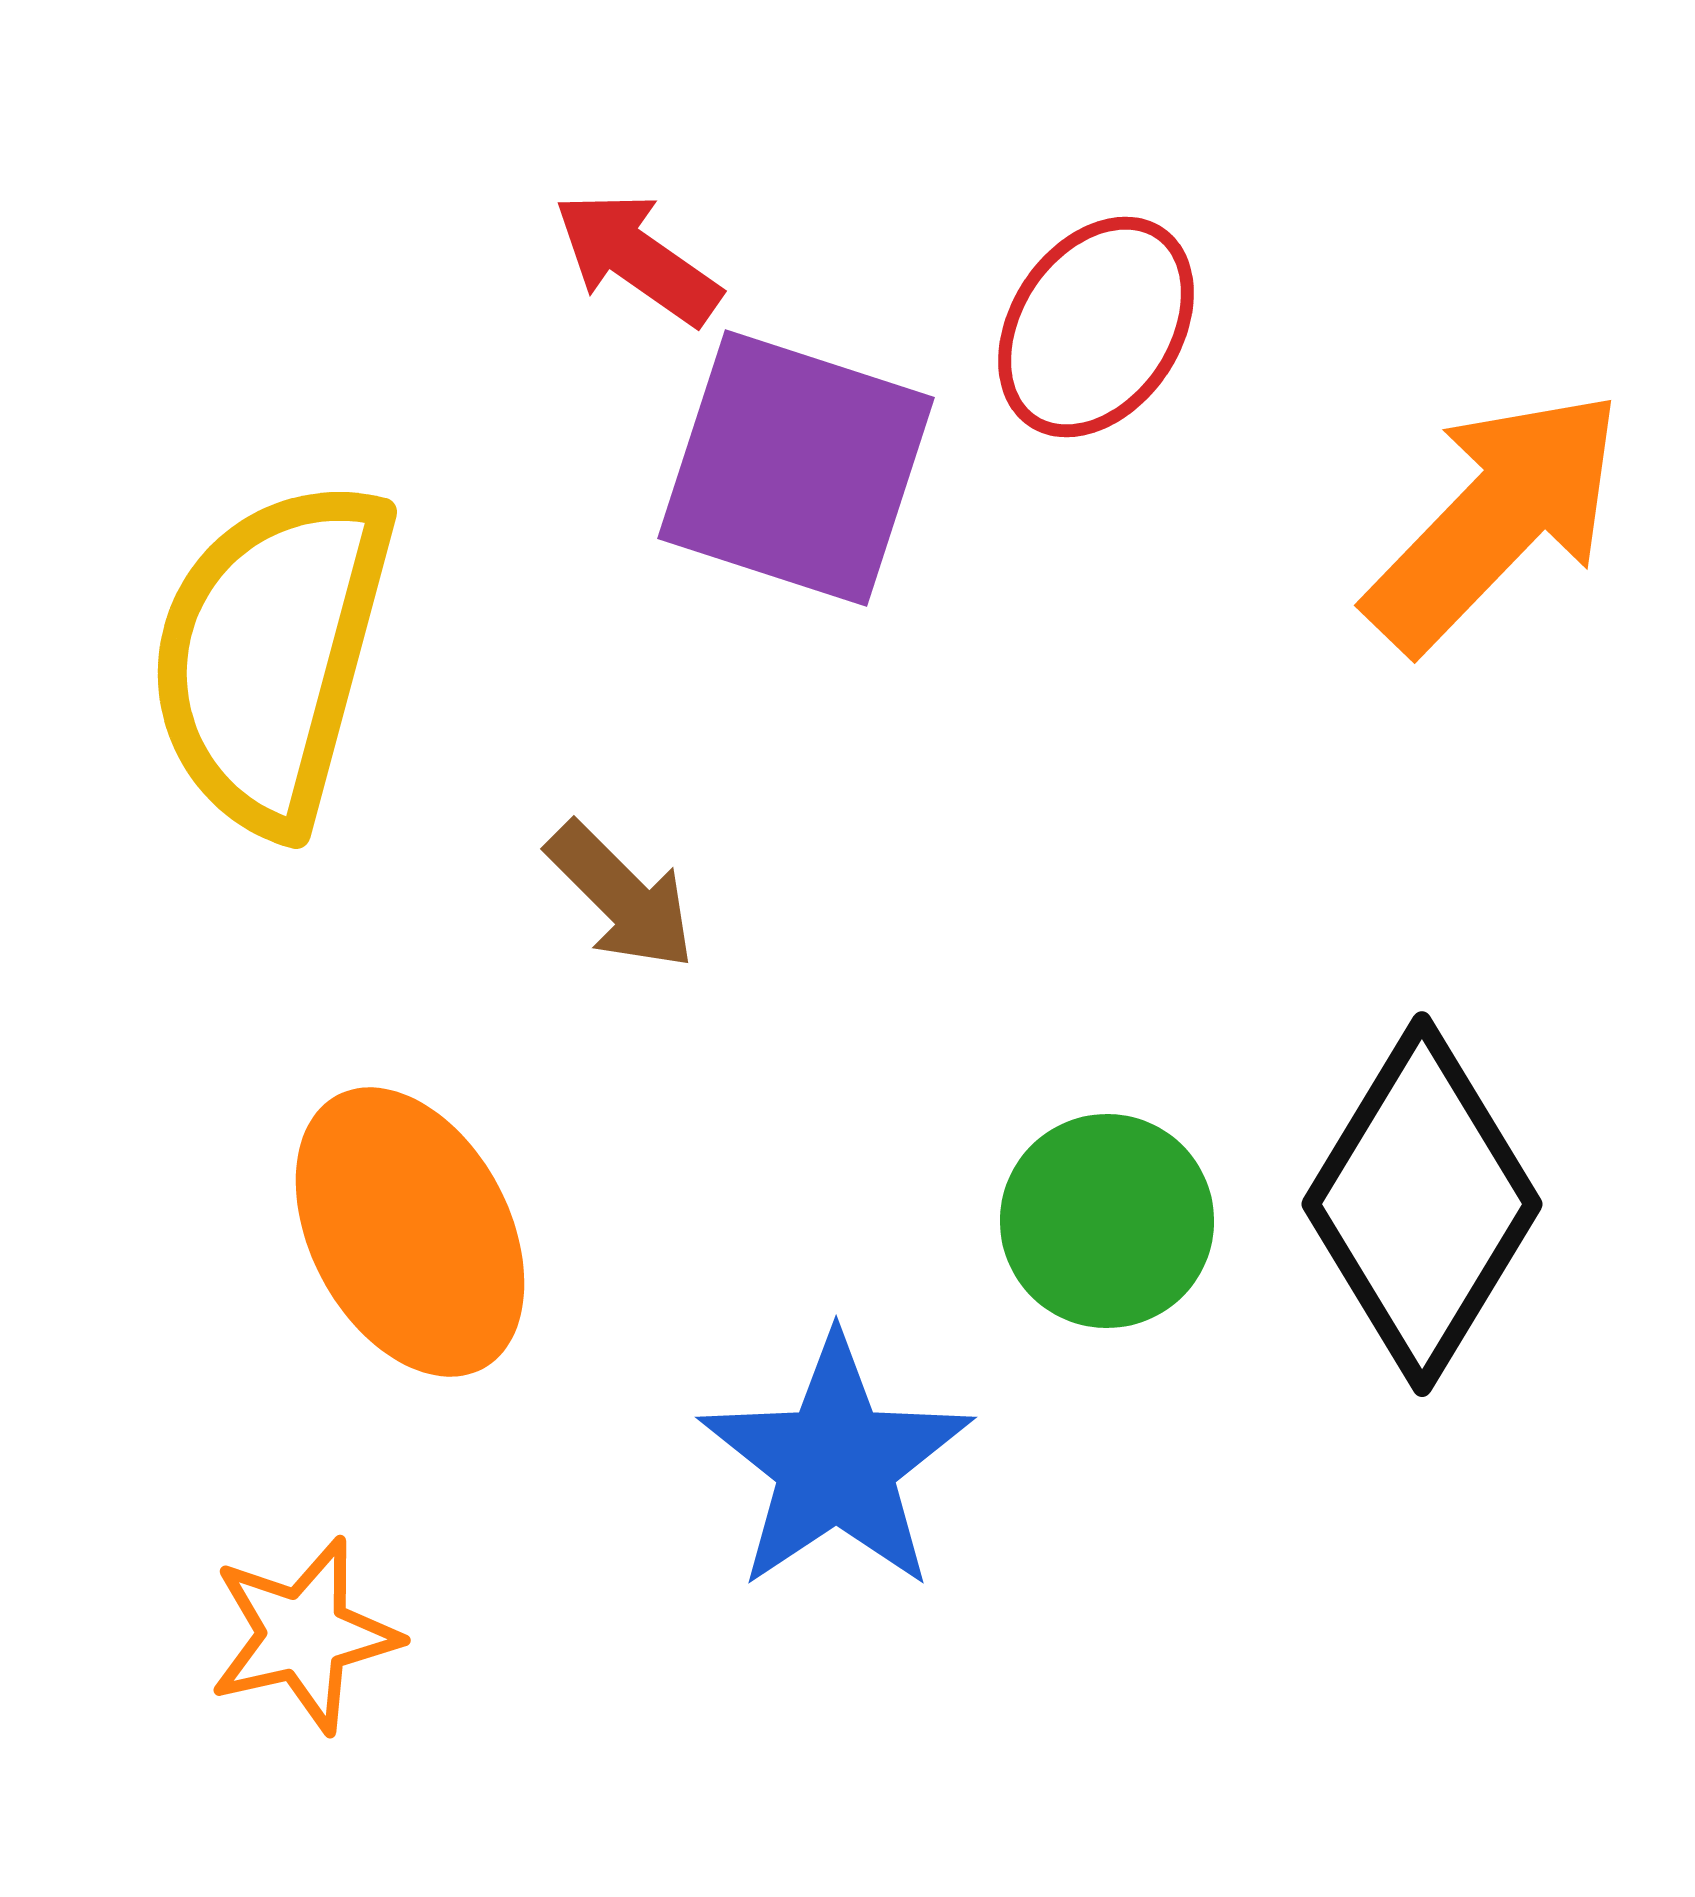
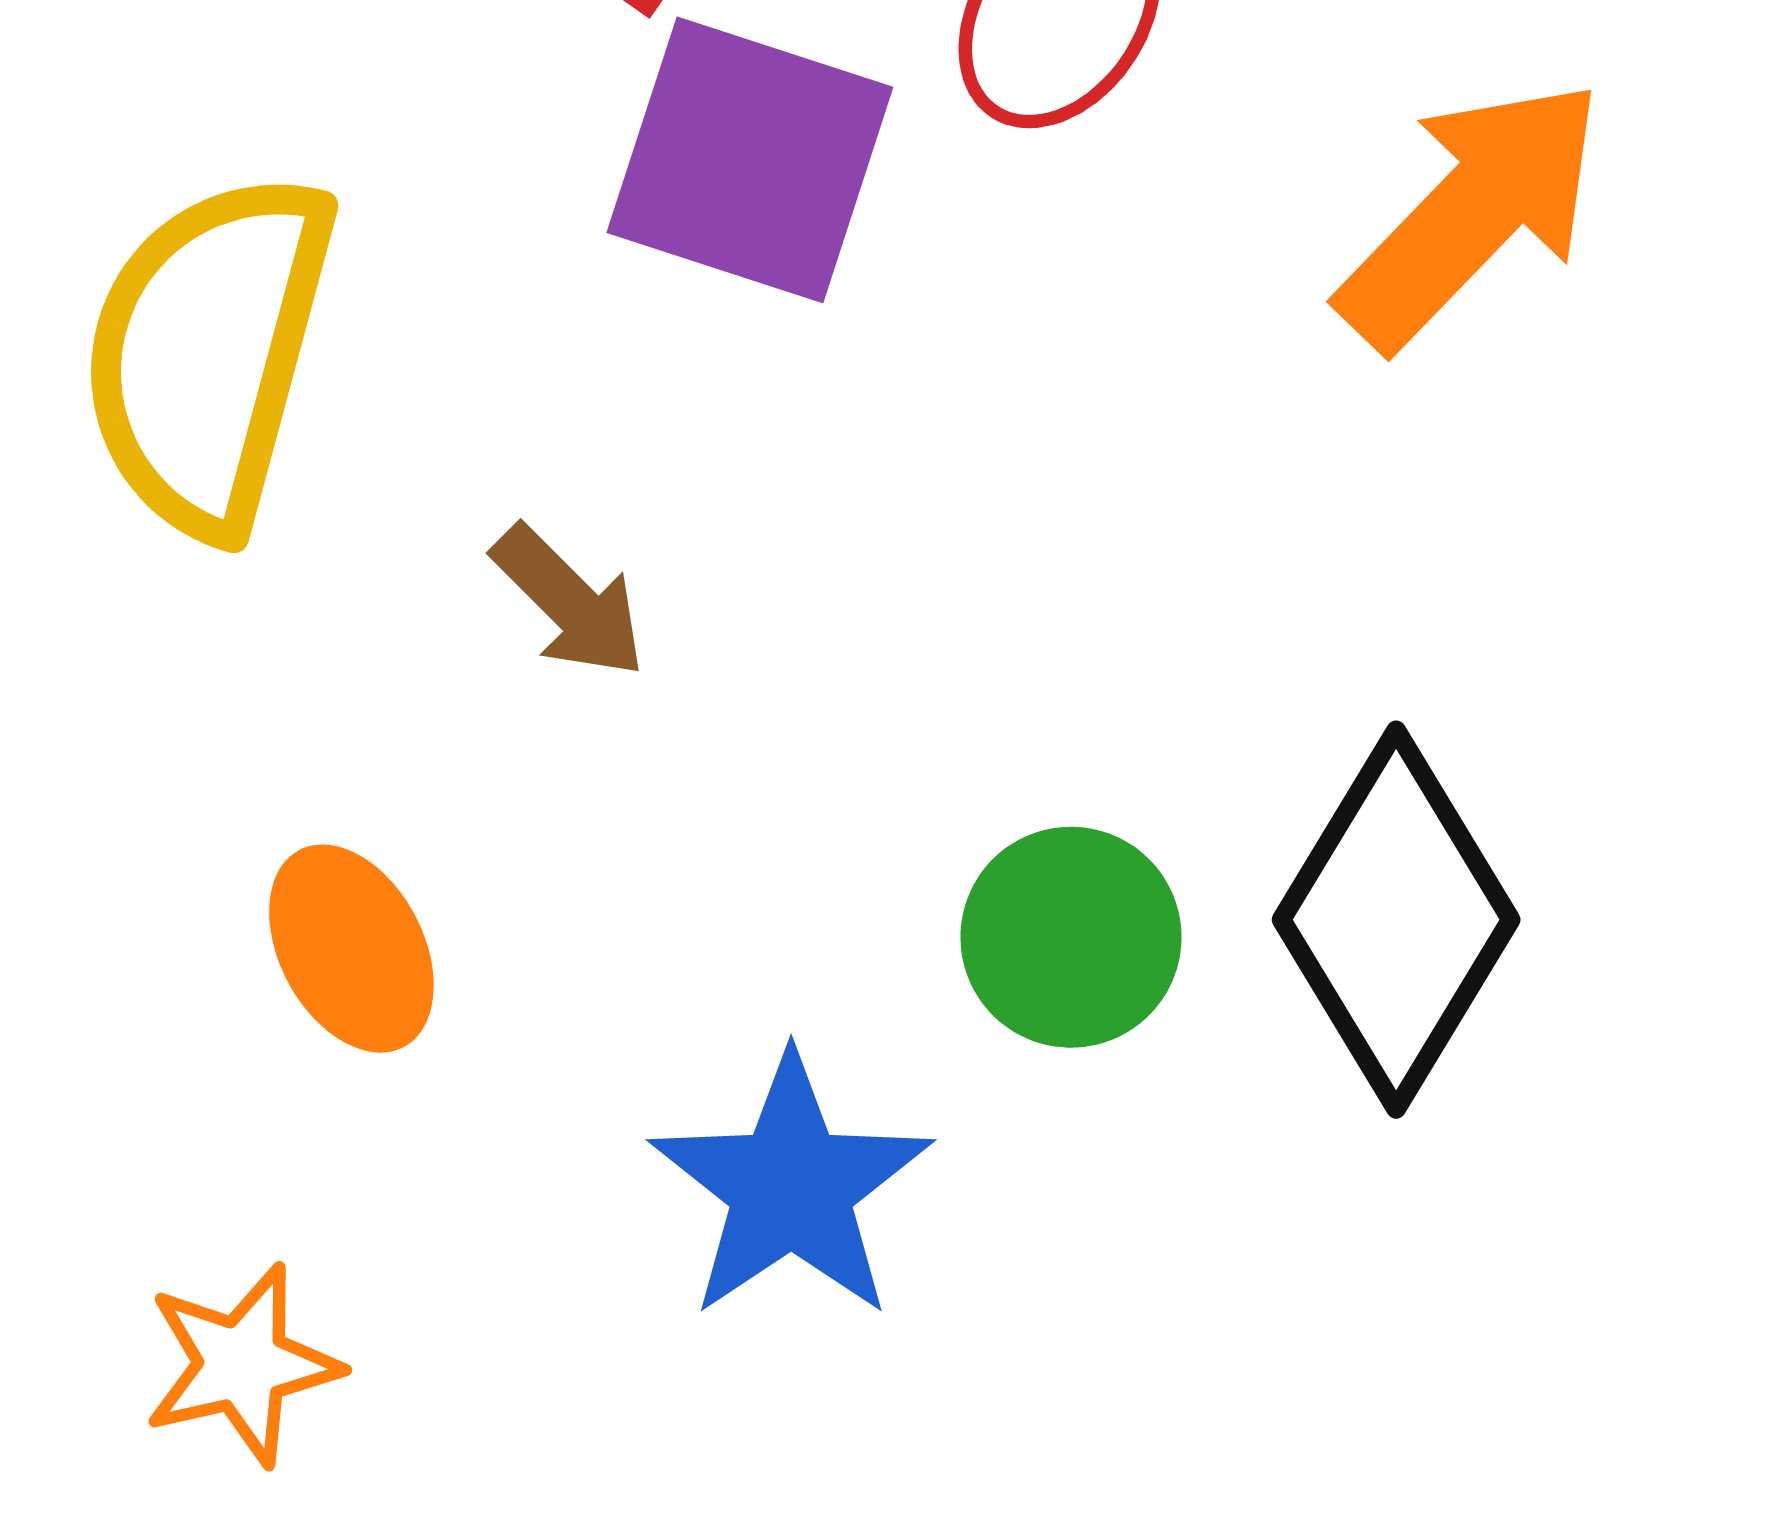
orange ellipse: (410, 1232) -> (351, 949), size x0.7

